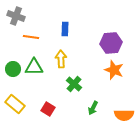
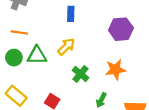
orange line: (31, 37) -> (19, 32), moved
yellow arrow: (61, 59) -> (66, 47), turned 48
orange star: (114, 70) -> (115, 70), moved, turned -30

